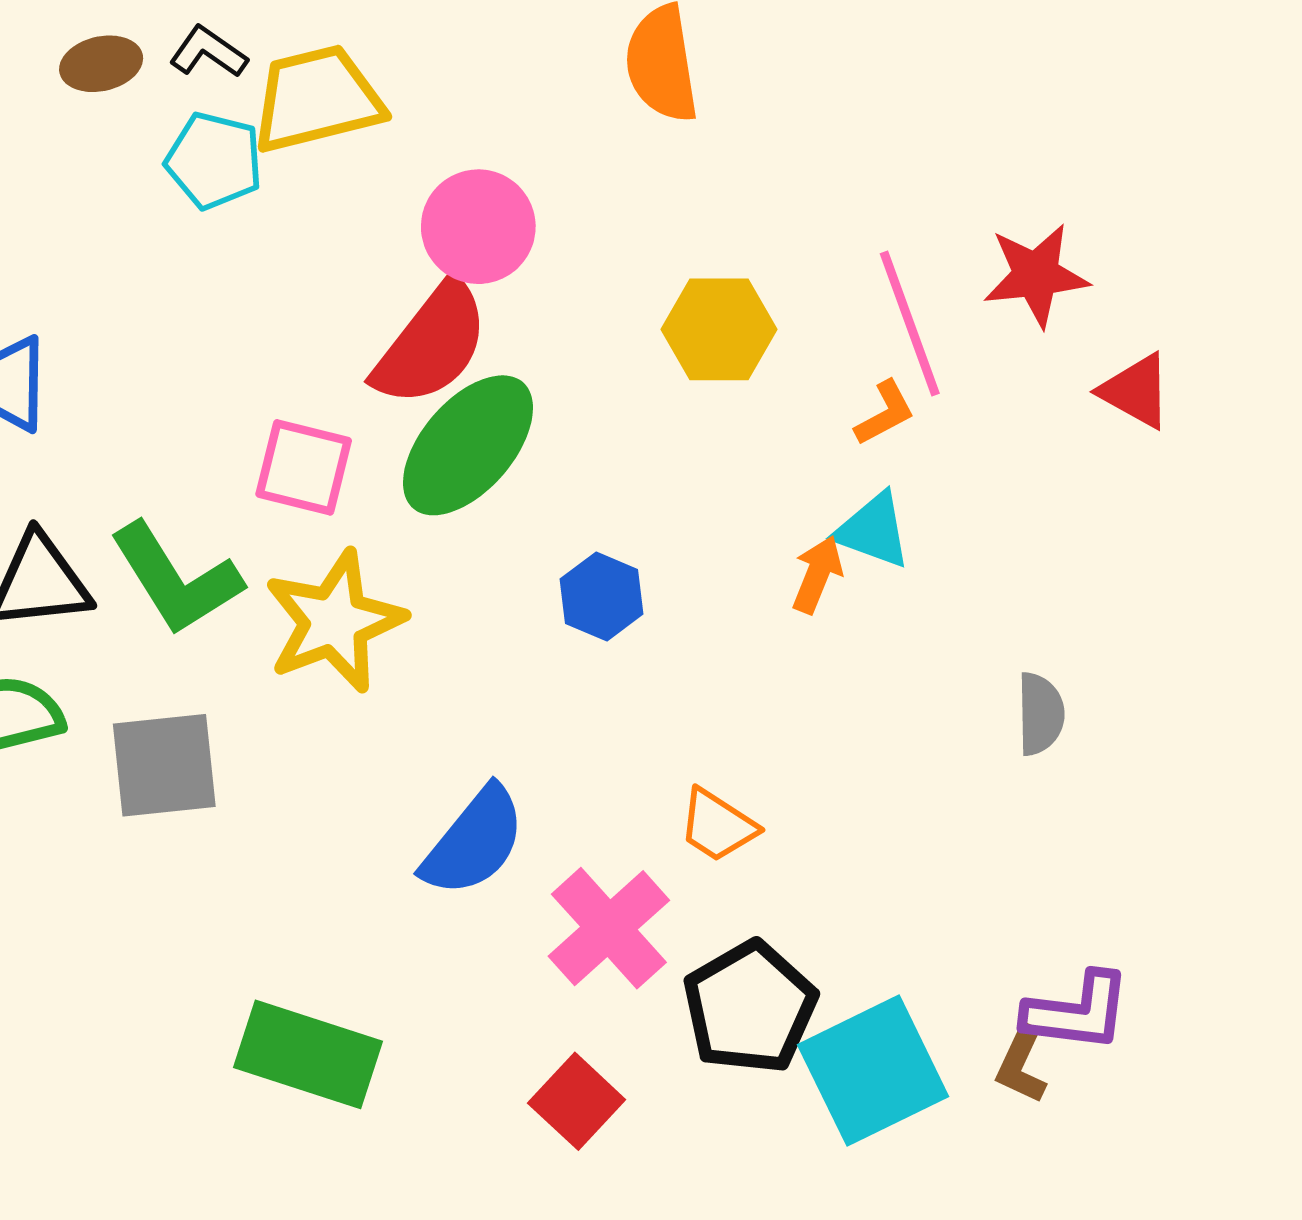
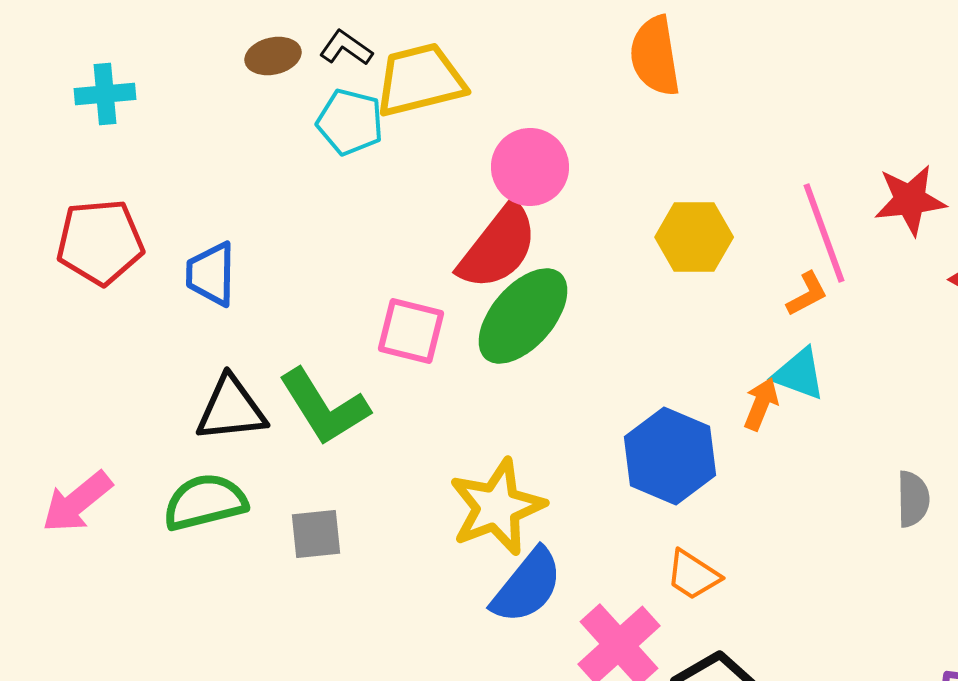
blue hexagon: (602, 596) -> (670, 456), moved, size x1.6
yellow star: (334, 621) -> (497, 507), moved
gray square: (164, 765) -> (316, 534), size x0.7

